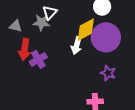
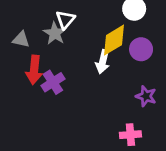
gray star: (41, 22) -> (55, 33), turned 30
purple circle: (106, 37) -> (141, 49), size x0.6

